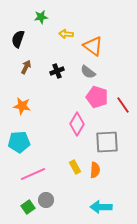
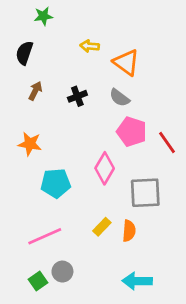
green star: (41, 17) -> (43, 16), moved
cyan pentagon: (19, 142) -> (56, 183), moved
yellow rectangle: (75, 167) -> (102, 227), turned 72

